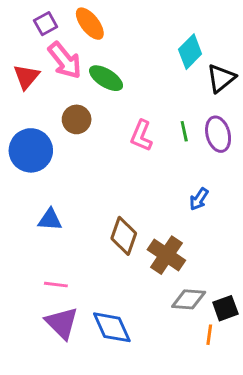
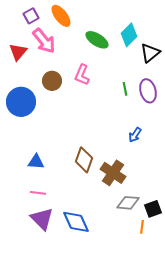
green ellipse: (106, 78) -> (97, 40), moved
pink L-shape: (141, 136) -> (82, 75), moved
blue triangle: (50, 220) -> (36, 162), moved

